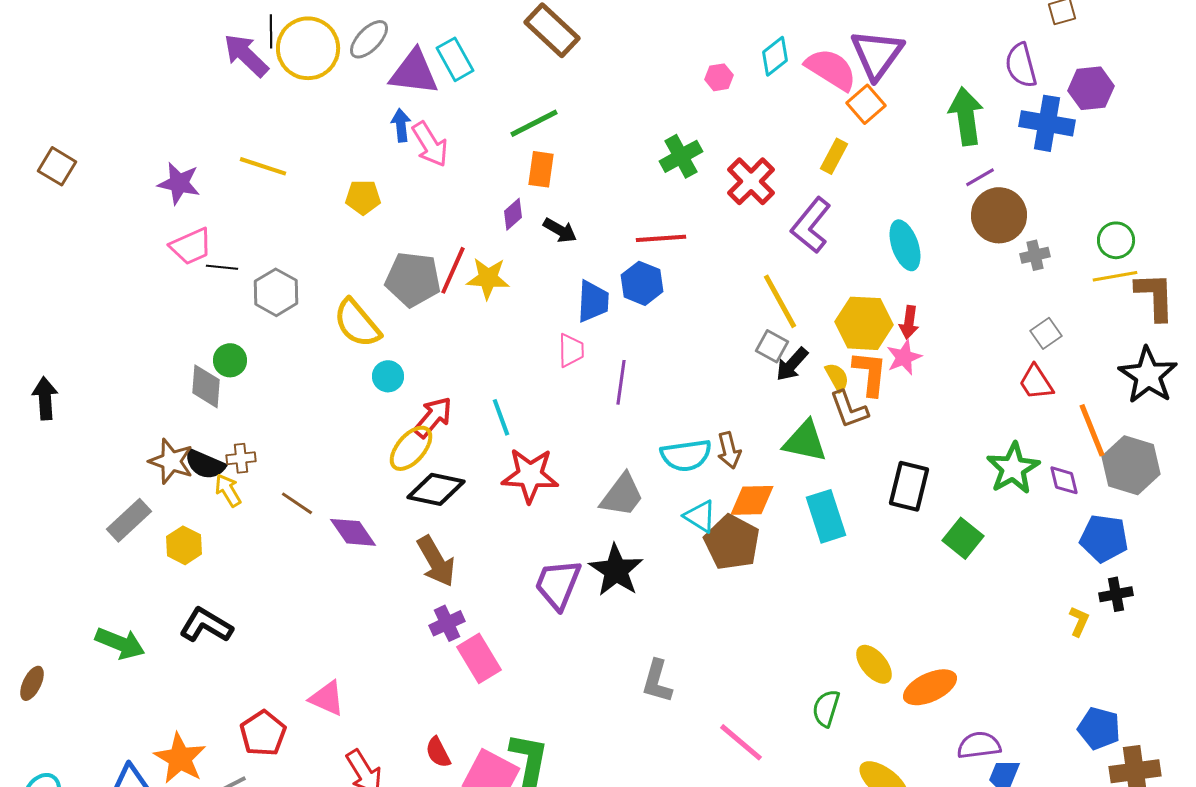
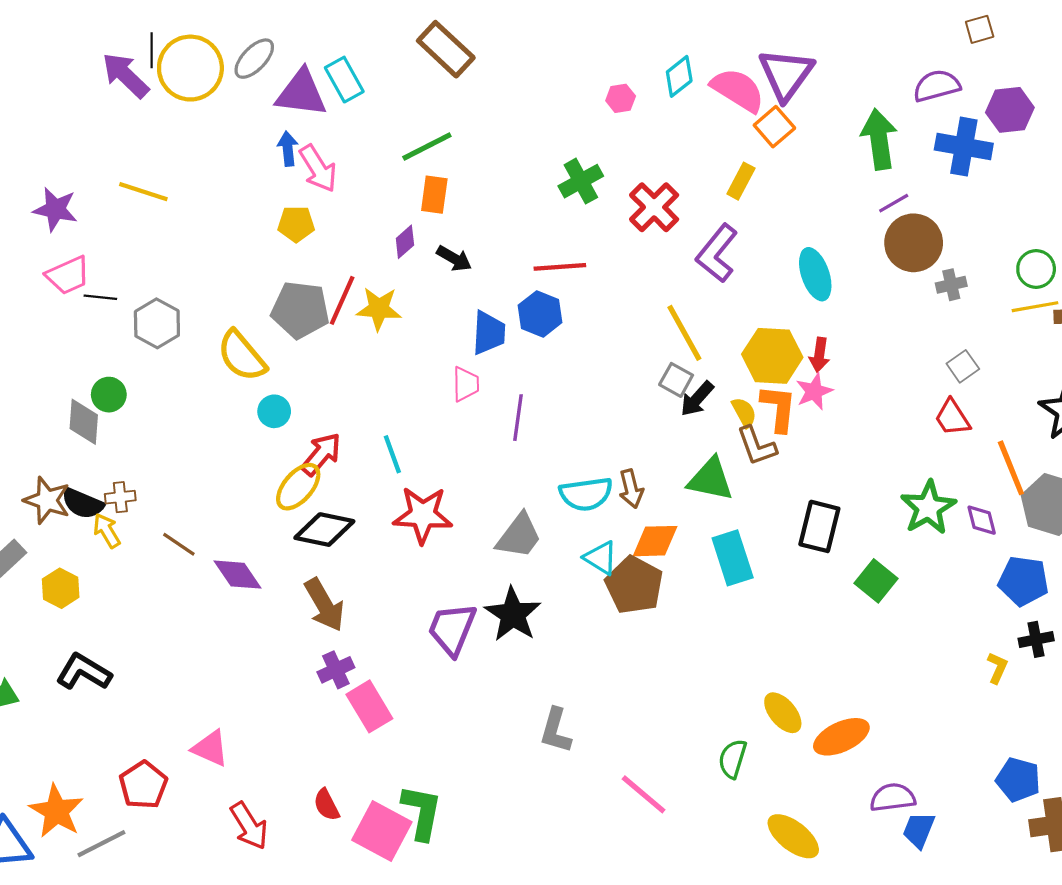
purple semicircle: (1021, 65) -> (937, 86), turned 90
yellow pentagon: (363, 197) -> (296, 224), moved

